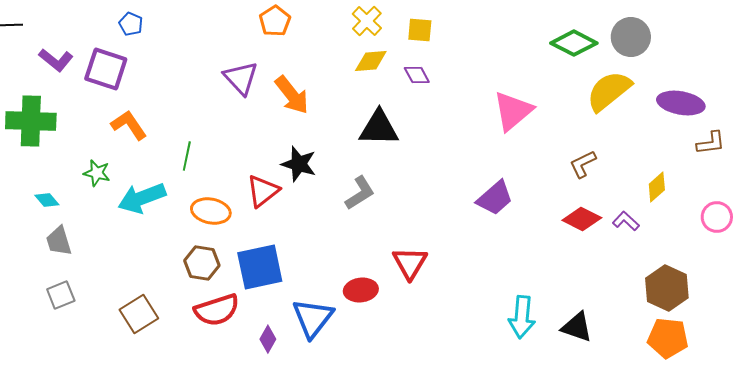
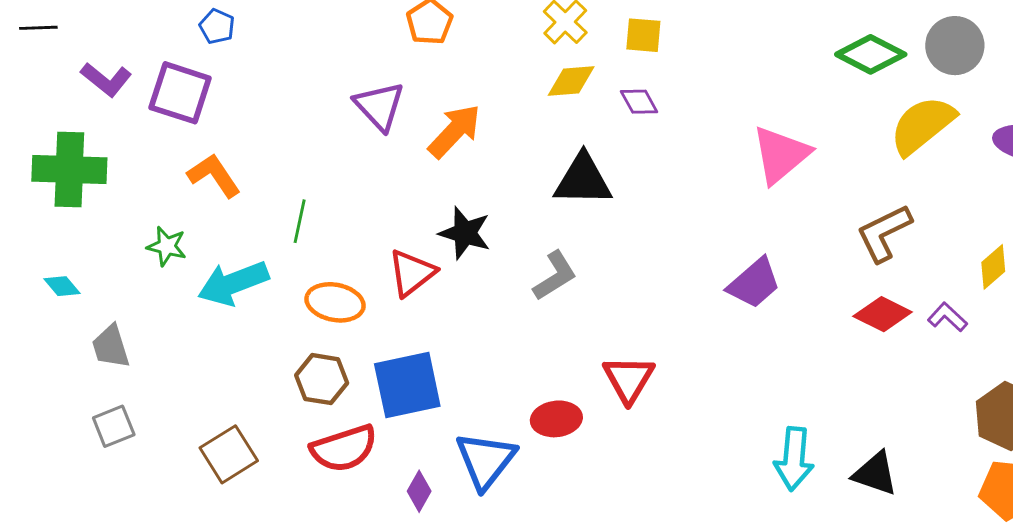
orange arrow: (292, 95) -> (455, 131), turned -99
brown L-shape: (583, 164) -> (884, 233), size x1.4
cyan diamond: (47, 200) -> (62, 286), moved

